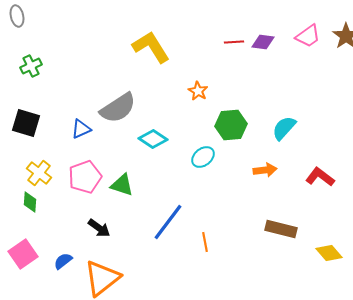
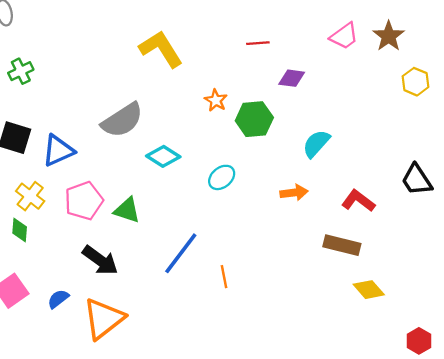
purple diamond: (263, 42) -> (292, 78), moved
green hexagon: (231, 125) -> (254, 119), moved
blue triangle: (81, 129) -> (58, 151), moved, size x1.4
black arrow: (99, 228) -> (100, 260), size x1.4
brown rectangle: (281, 229) -> (342, 245), moved

